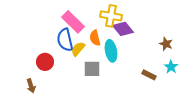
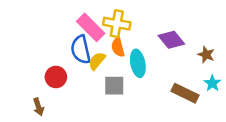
yellow cross: (111, 16) -> (117, 24), moved
purple diamond: (123, 29) -> (171, 40), moved
brown rectangle: (149, 75) -> (185, 93), size x1.5

